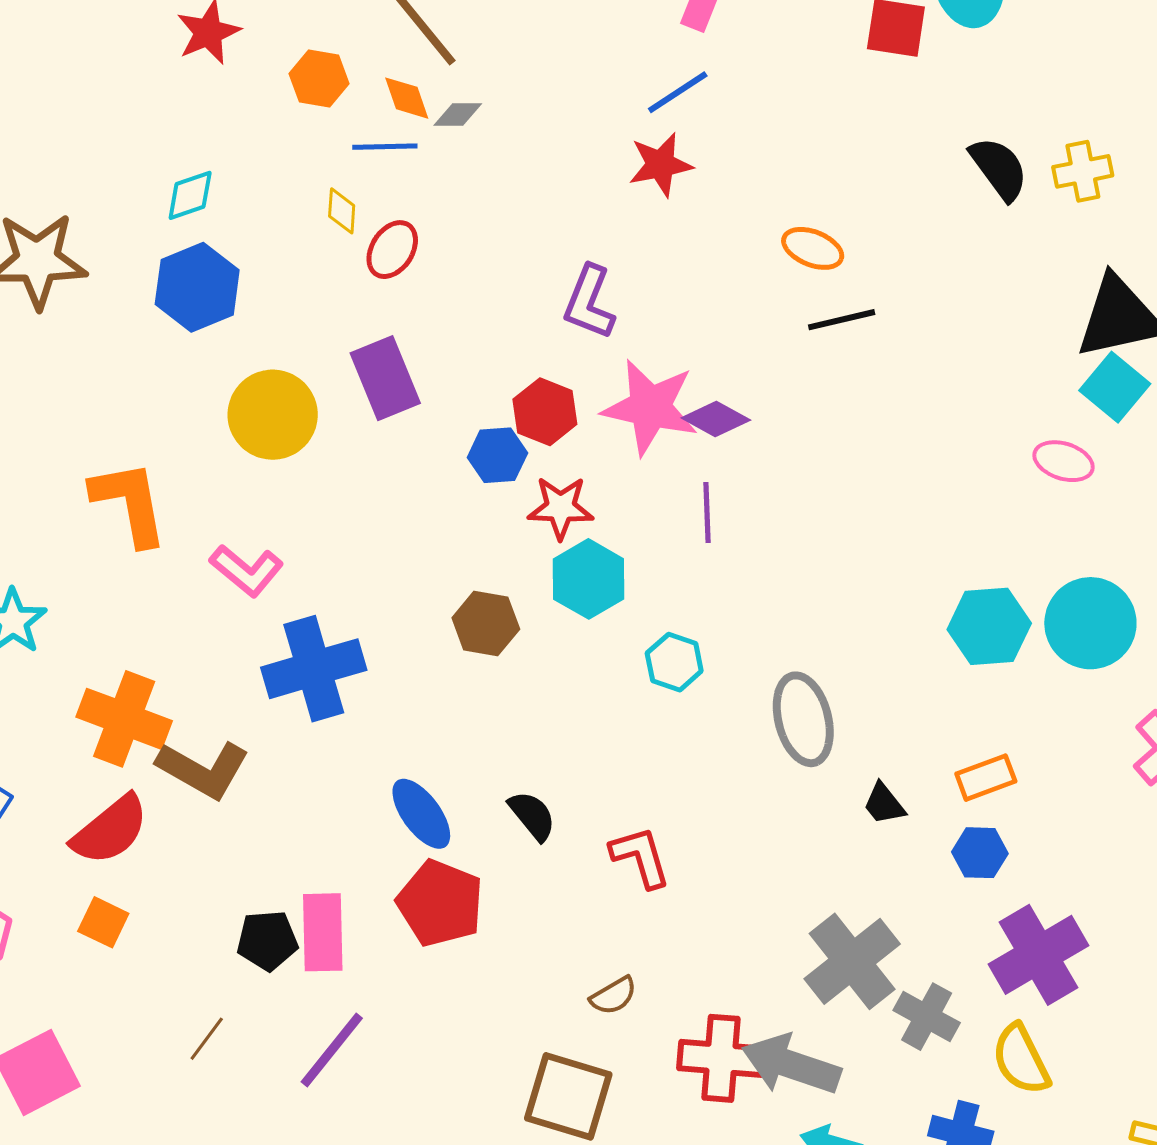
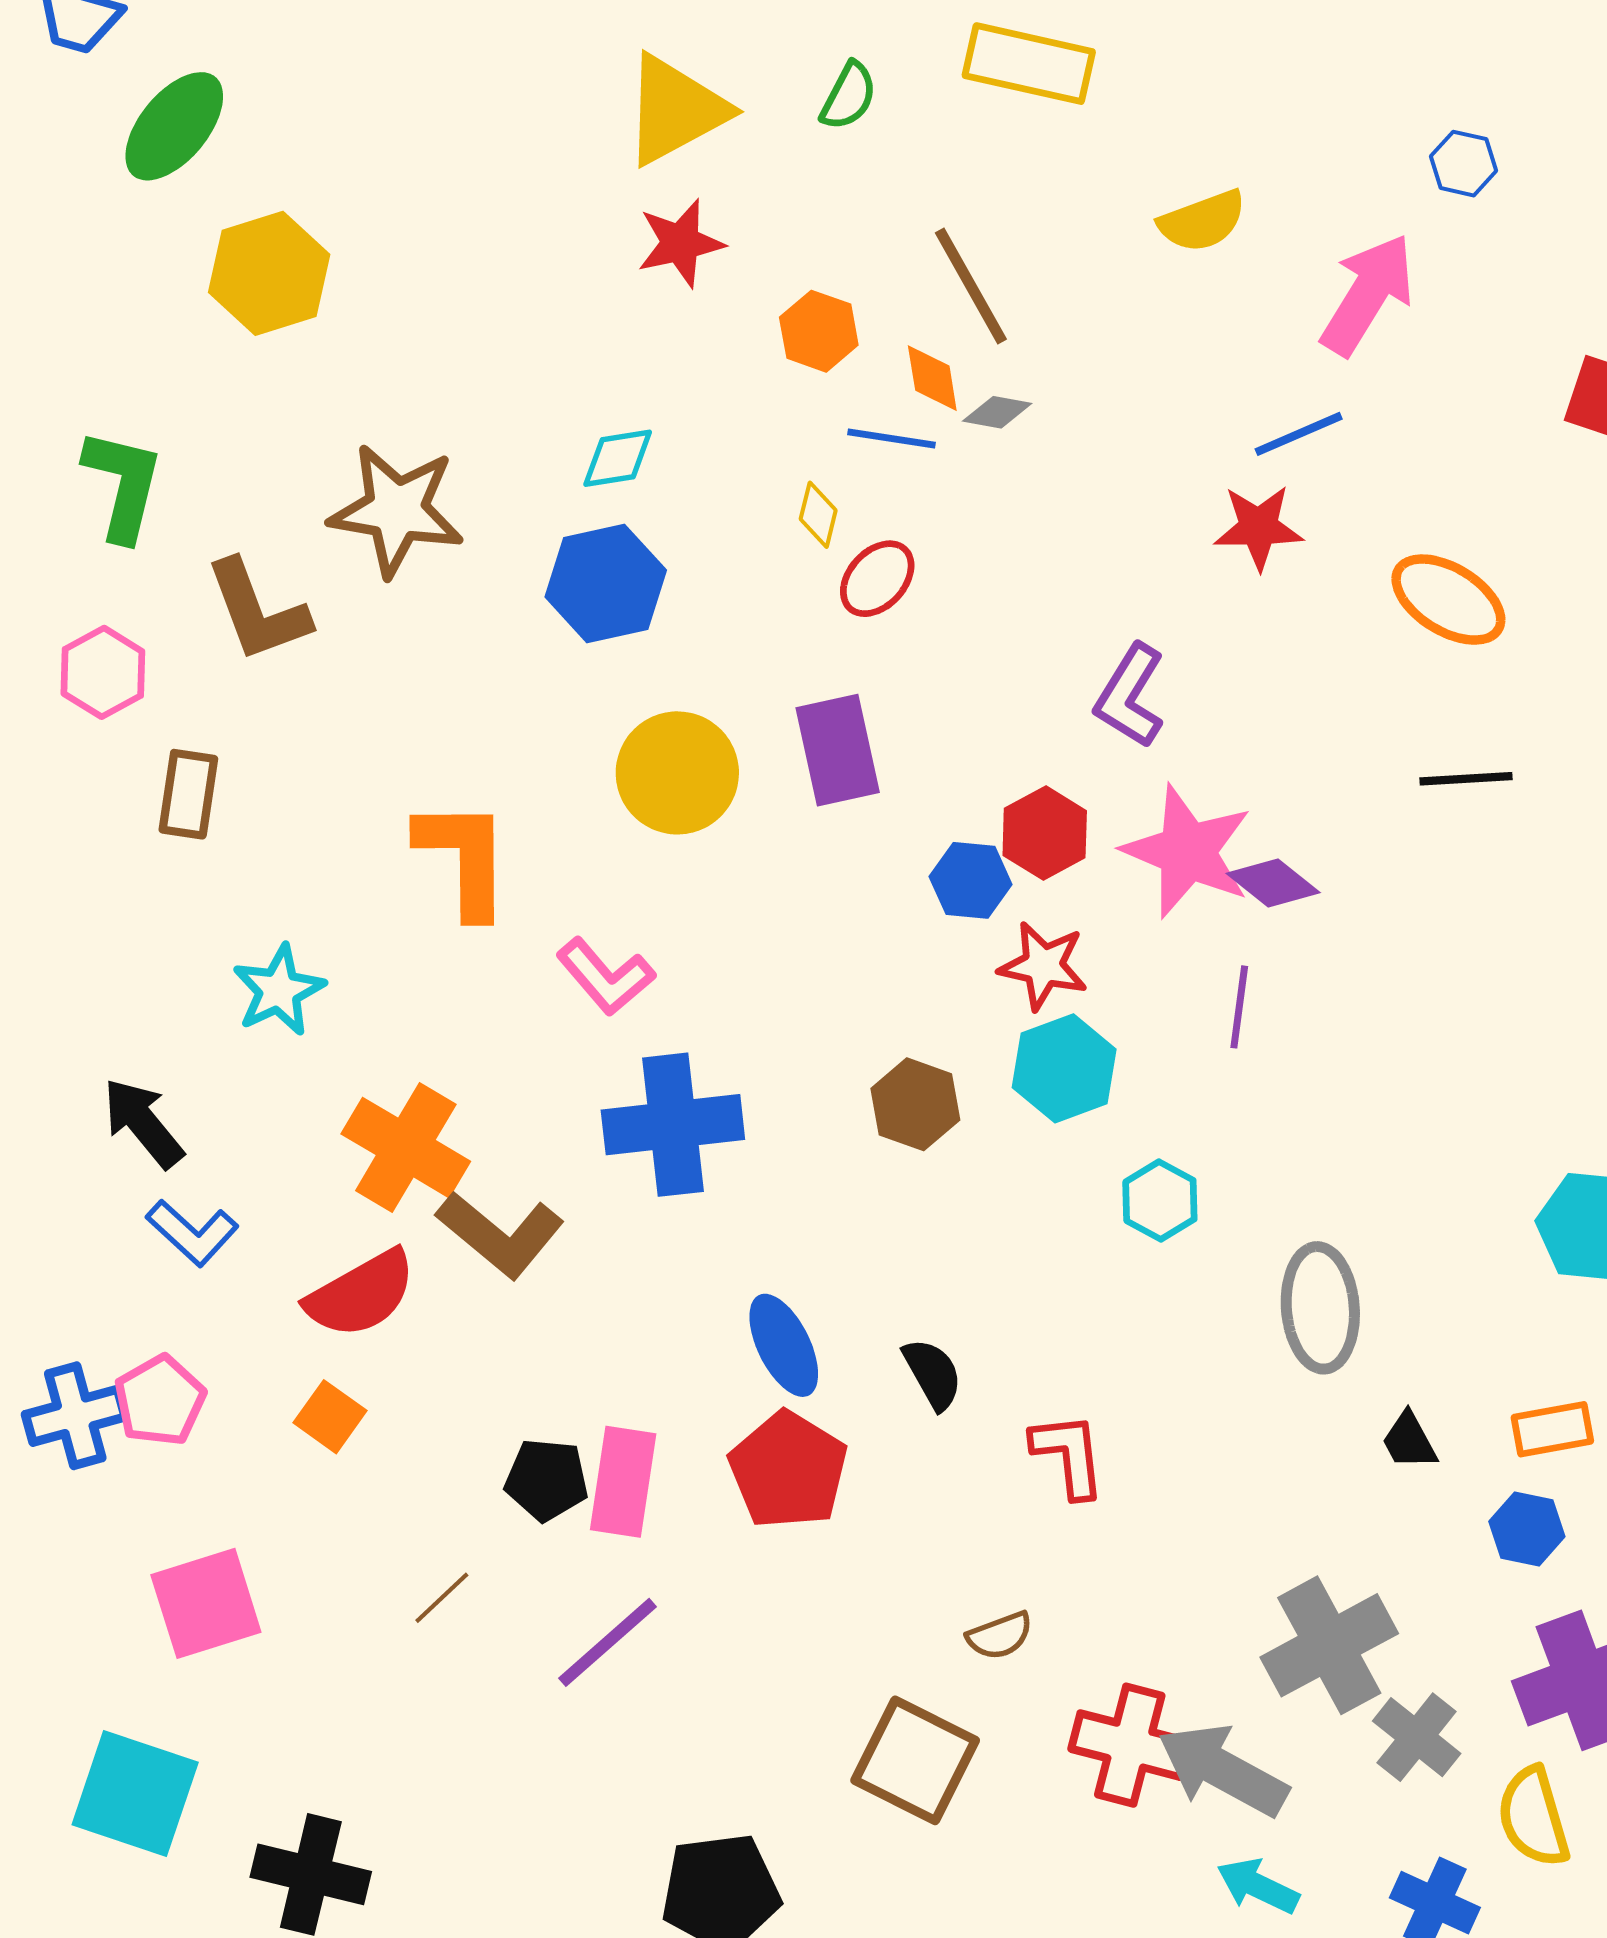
orange ellipse: (813, 248) -> (1448, 600), moved, size x1.4

